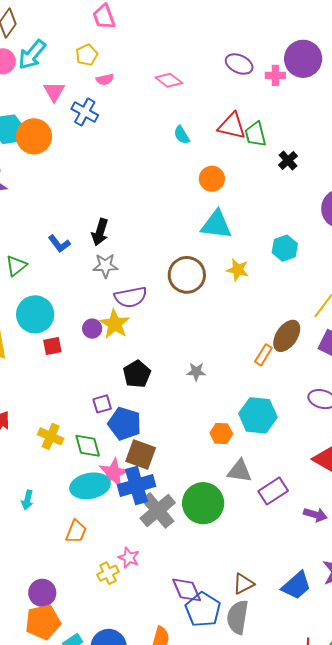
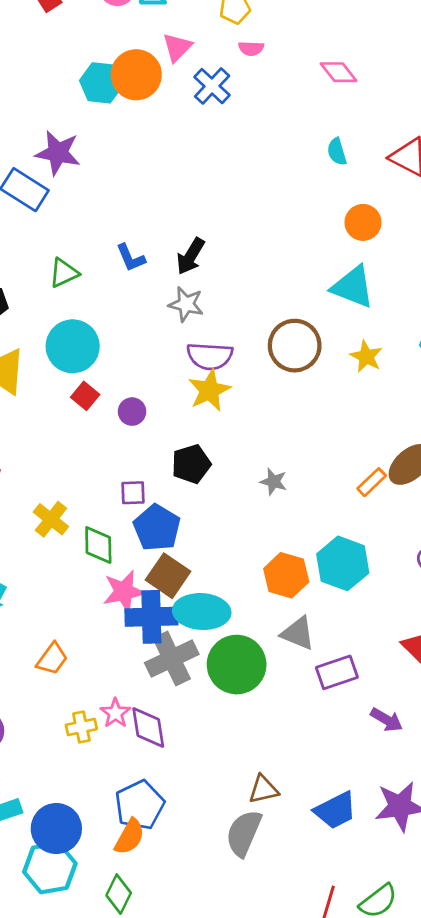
orange circle: (34, 136) -> (136, 75), moved
yellow star: (115, 324) -> (209, 390), moved
purple circle: (92, 329) -> (132, 412), moved
red square: (52, 346) -> (85, 396), turned 36
orange hexagon: (221, 433) -> (286, 575), size x1.4
cyan ellipse: (90, 486) -> (202, 612), moved
purple diamond: (187, 590) -> (148, 727), moved
blue pentagon: (203, 610) -> (140, 805), moved

